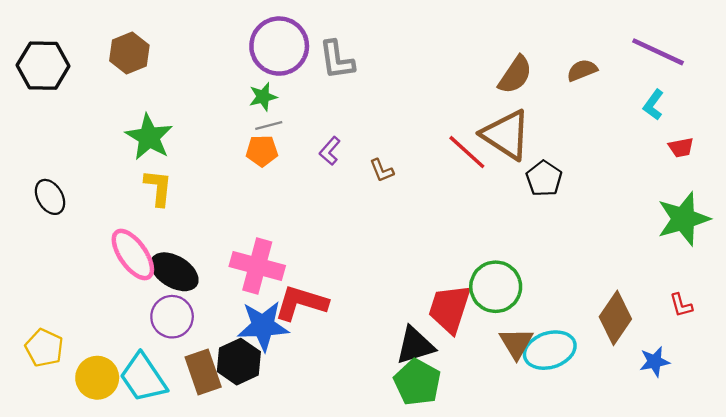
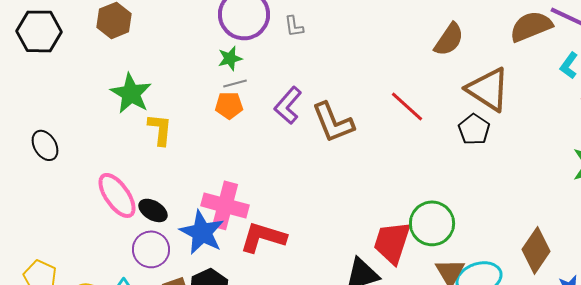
gray L-shape: (337, 60) -> (294, 26), size x0.6
brown semicircle: (582, 70) -> (531, 26), moved, size x1.6
brown triangle: (506, 135) -> (488, 89), moved
purple L-shape: (330, 151) -> (288, 105), size x1.5
brown L-shape: (382, 170) -> (333, 122), size x2.0
yellow L-shape: (158, 188) -> (160, 129), moved
black ellipse: (174, 272) -> (153, 210), size x0.7
blue star: (263, 326) -> (202, 232), moved, turned 30

